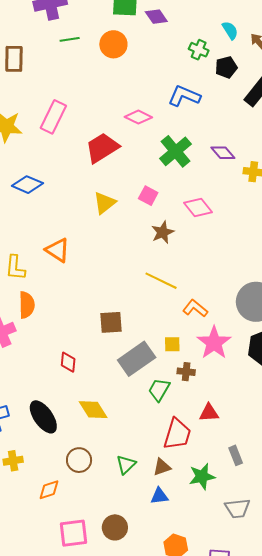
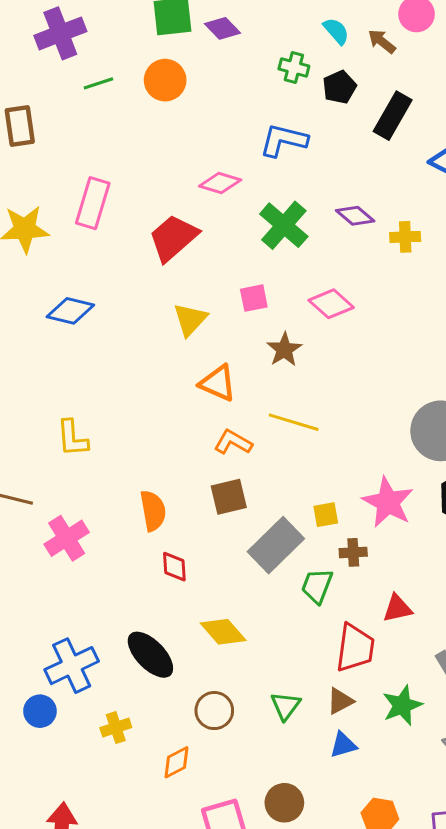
pink square: (148, 196) -> (254, 298), turned -30
orange triangle: (58, 250) -> (218, 383), moved
orange semicircle: (27, 305) -> (153, 511), moved
orange L-shape: (195, 308) -> (233, 442), moved

